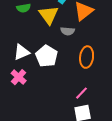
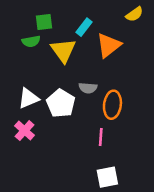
gray semicircle: (68, 31) -> (88, 88), moved
pink line: (82, 93) -> (101, 137), moved, turned -40

